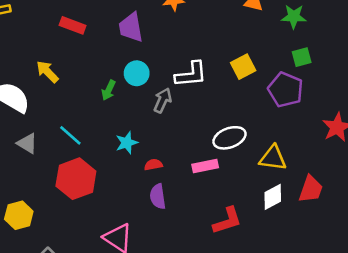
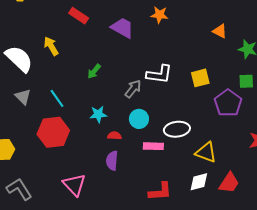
purple trapezoid: (131, 27) -> (122, 28), turned 115
cyan circle: (137, 73) -> (139, 119), moved

